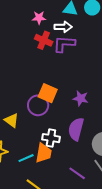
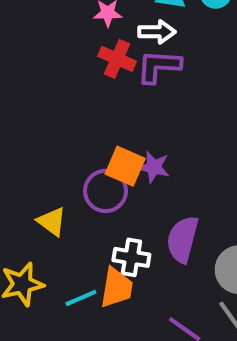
purple star: (81, 98) -> (154, 167), moved

